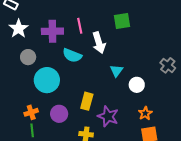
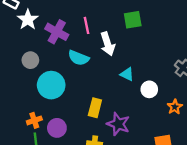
white star: (19, 29) -> (28, 20), moved
purple cross: (52, 31) -> (57, 32), turned 30
cyan triangle: (116, 71) -> (127, 74), turned -40
orange star: (145, 113) -> (175, 107), moved
purple circle: (59, 114) -> (57, 128), moved

